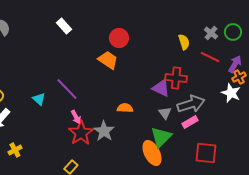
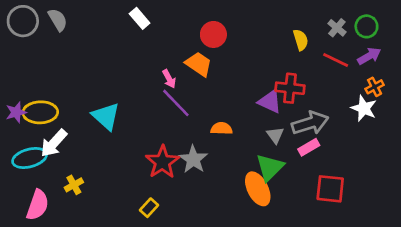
purple arrow: (235, 64) -> (369, 56), moved, turned 30
purple line: (67, 89) -> (176, 103), moved
cyan triangle: (39, 99) -> (106, 116), size x1.6
pink arrow: (76, 117) -> (169, 79), moved

